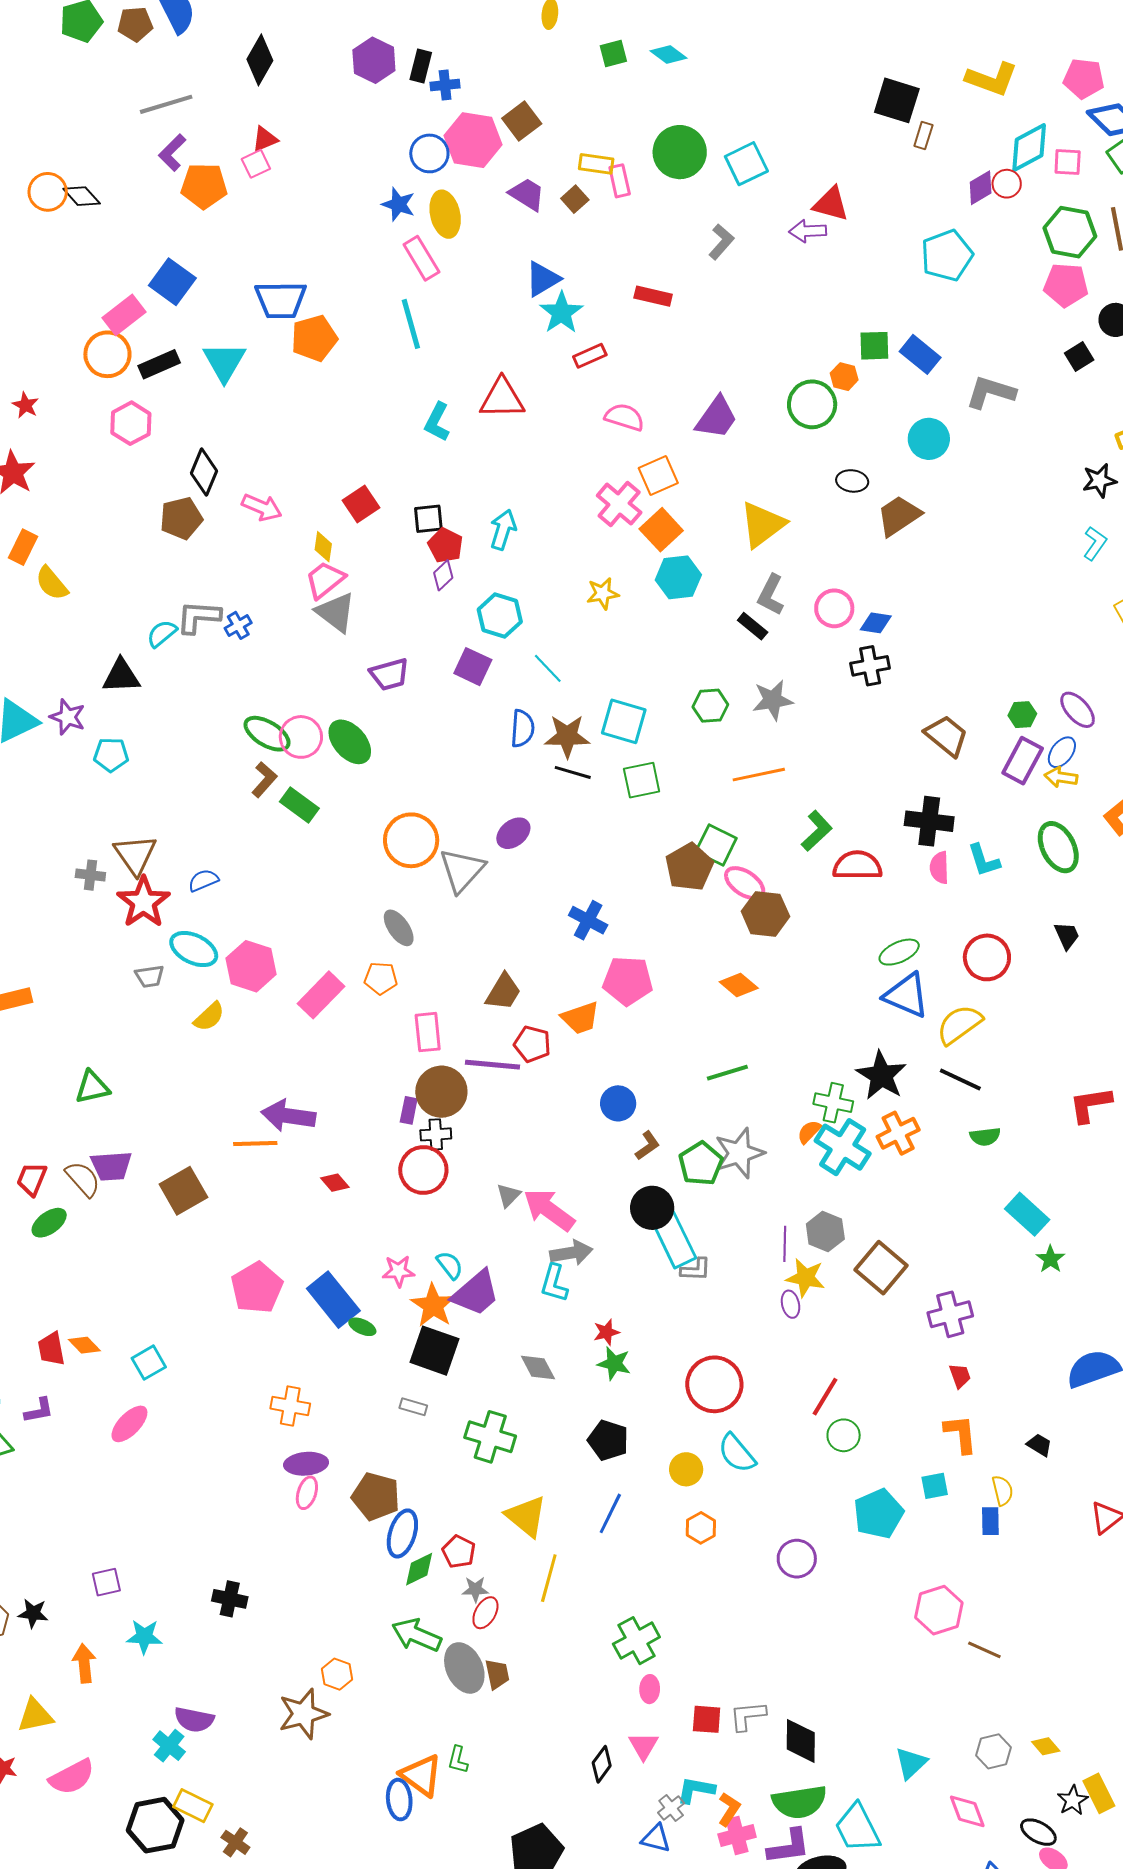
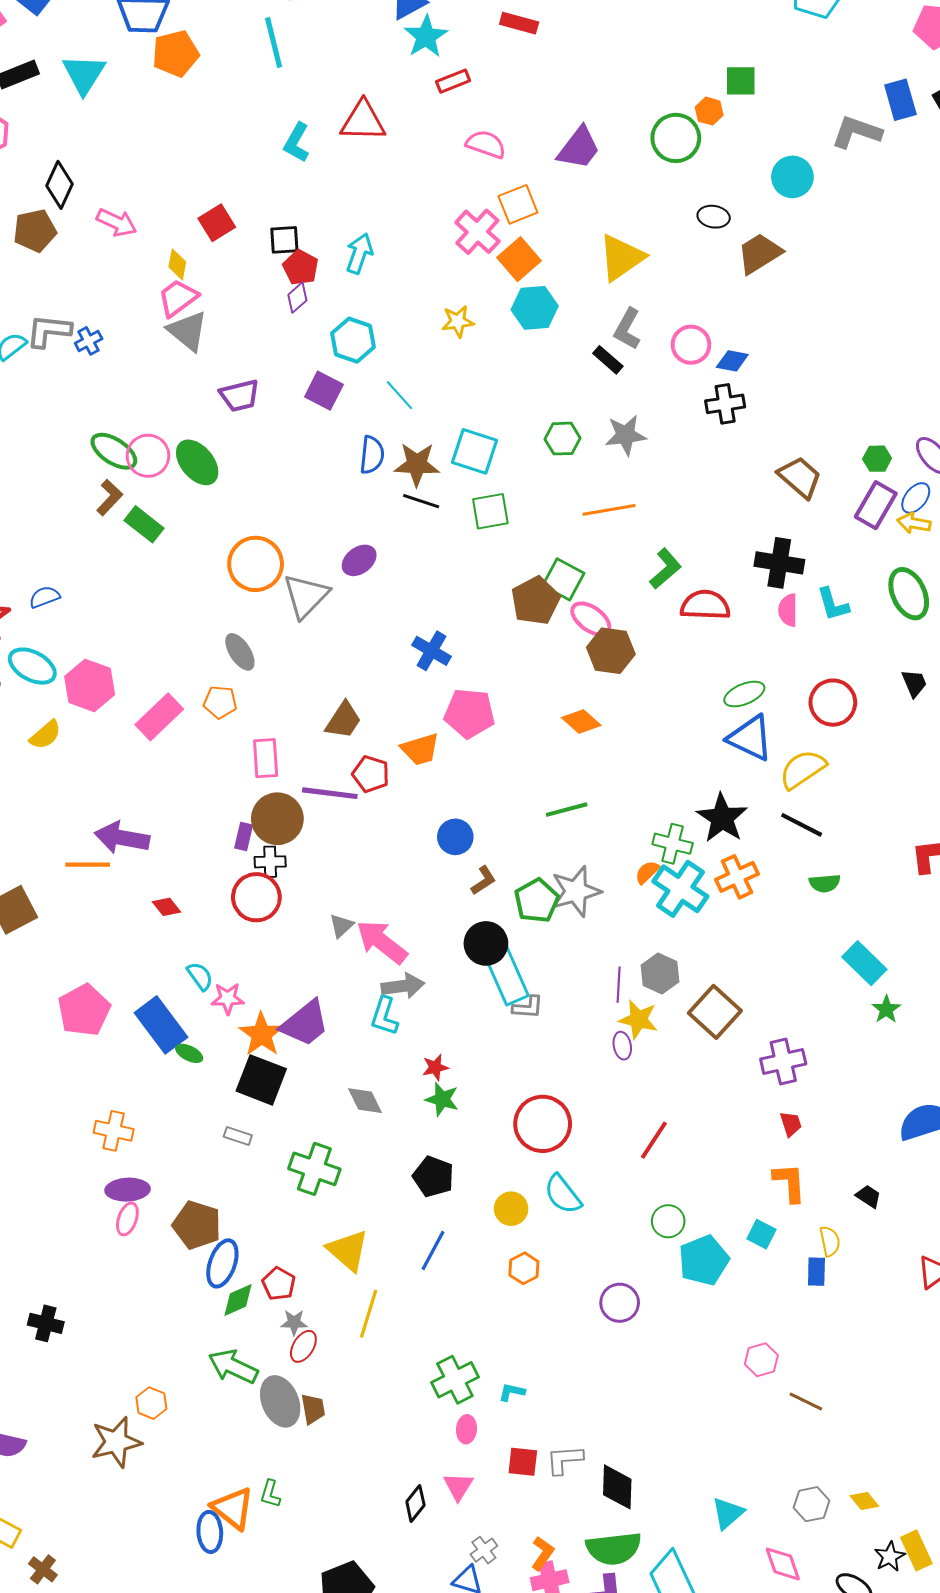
blue rectangle: (920, 354) -> (900, 100), moved, turned 33
cyan semicircle: (450, 1265) -> (200, 976), moved
green circle: (844, 1435) -> (668, 1221), moved
cyan square: (935, 1486) -> (761, 1234), turned 36
pink hexagon: (939, 1610) -> (761, 1360), size x0.7
cyan L-shape: (696, 1790) -> (512, 1392), moved, size x0.7

